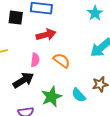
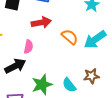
orange semicircle: (62, 60) -> (70, 37), moved

